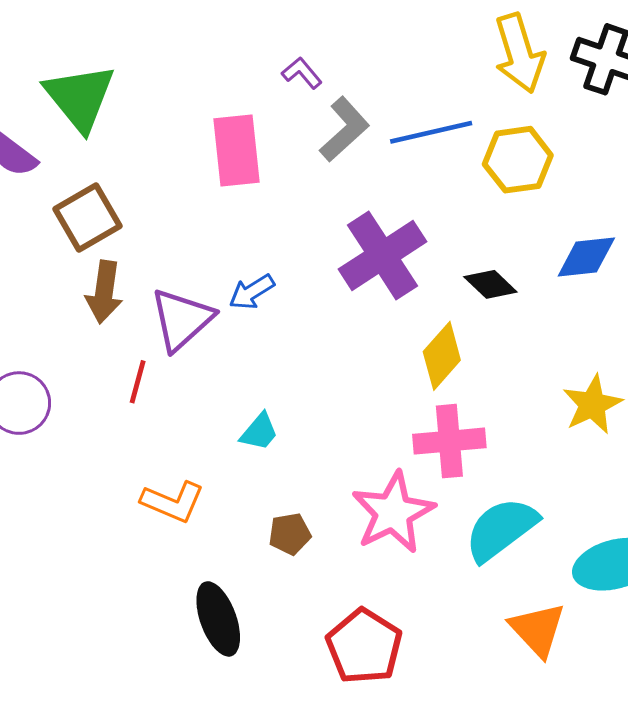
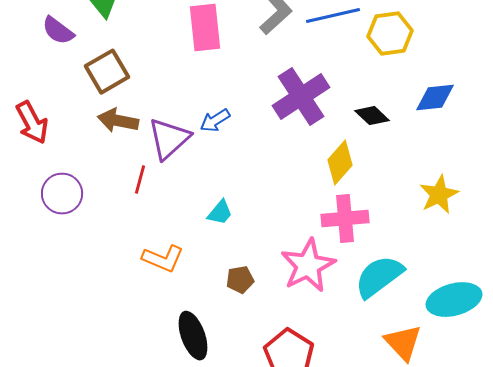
brown arrow: (104, 292) -> (118, 121), turned 93

